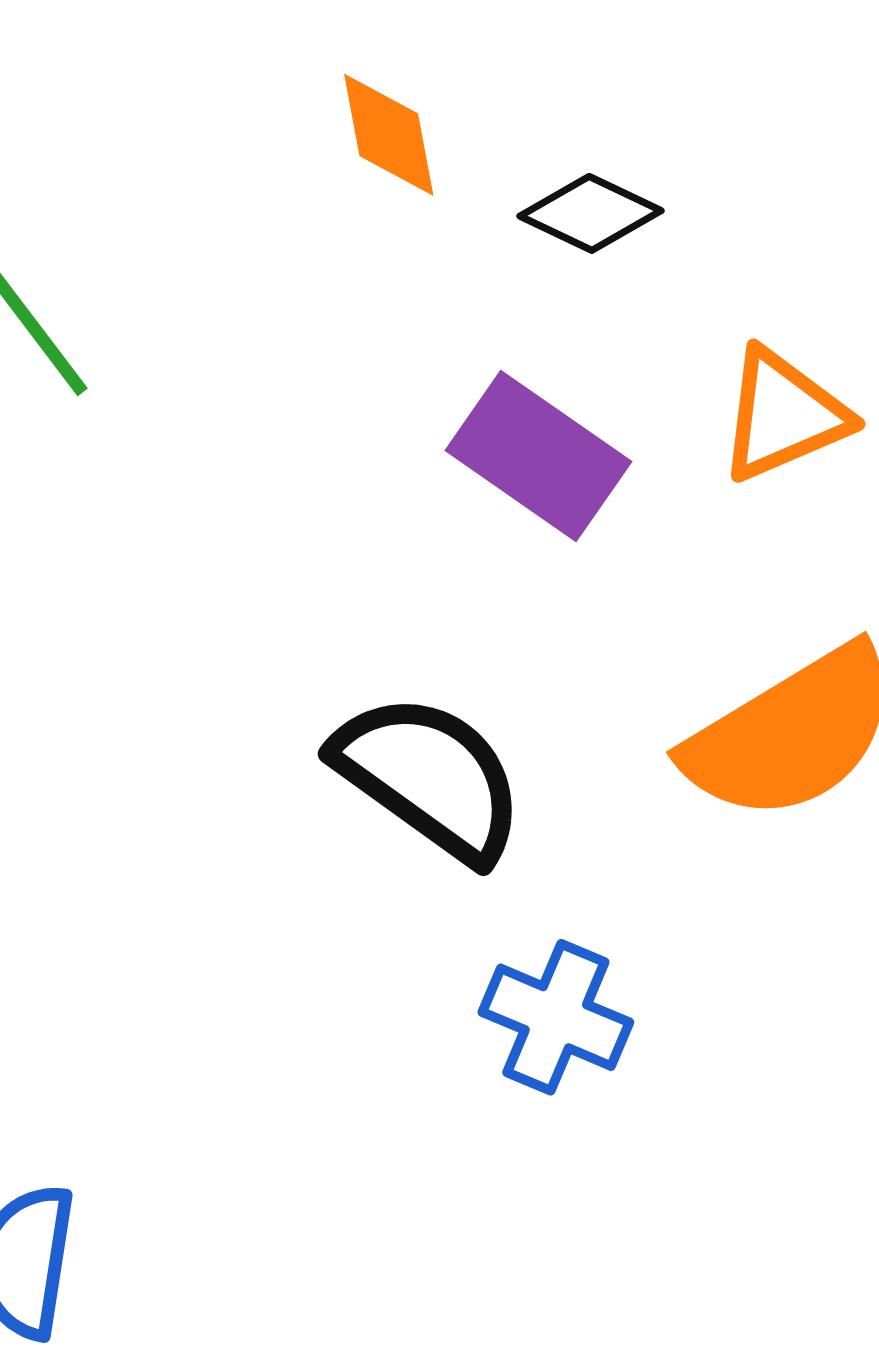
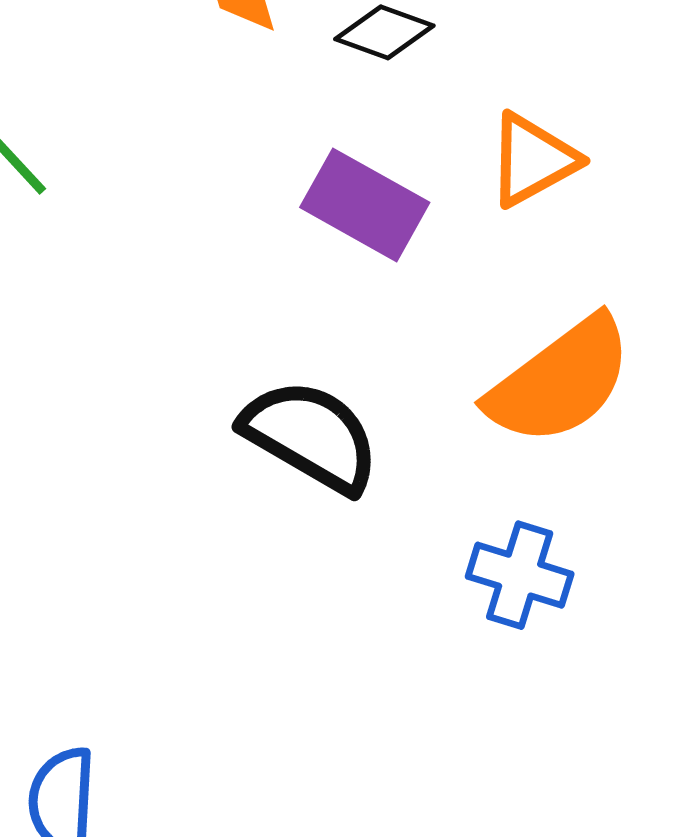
blue cross: (556, 1017) -> (520, 575), moved

